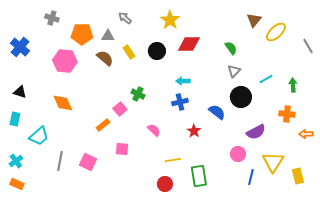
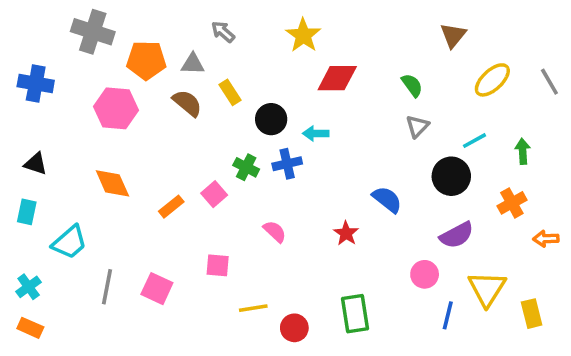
gray cross: (52, 18) -> (93, 32), size x1.6
yellow ellipse: (276, 32) -> (492, 80), moved
blue cross: (20, 47) -> (36, 83), turned -30
black circle: (157, 51) -> (271, 119), moved
cyan arrow: (183, 81) -> (316, 133), moved
black circle: (241, 97) -> (451, 176), moved
blue cross: (180, 102) -> (287, 164), moved
orange cross: (287, 114) -> (512, 203), turned -35
orange rectangle: (103, 125) -> (171, 207), moved
yellow line: (173, 160) -> (253, 308), moved

